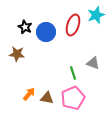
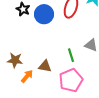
brown star: (17, 54) -> (15, 60), moved
brown triangle: (47, 98) -> (45, 66), moved

